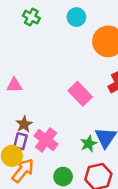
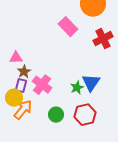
pink triangle: (14, 85) -> (16, 58), moved
pink rectangle: (80, 94) -> (68, 27), moved

